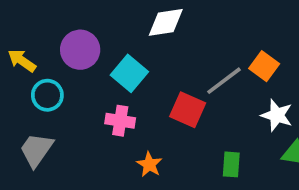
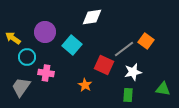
white star: (277, 115) -> (133, 72), moved, turned -30
pink cross: (120, 121) -> (46, 73), moved
orange star: (149, 164) -> (85, 85), moved

